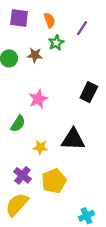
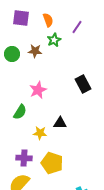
black rectangle: (89, 92) -> (83, 84), turned -54
black triangle: (73, 139) -> (60, 123), moved, size x0.6
purple cross: (22, 175) -> (24, 158), turned -35
yellow pentagon: (54, 181) -> (52, 163), turned -30

